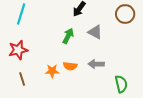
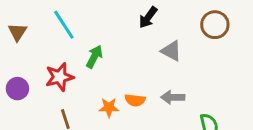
cyan line: (21, 14) -> (64, 25), turned -50
green arrow: (68, 36) -> (94, 57), moved

